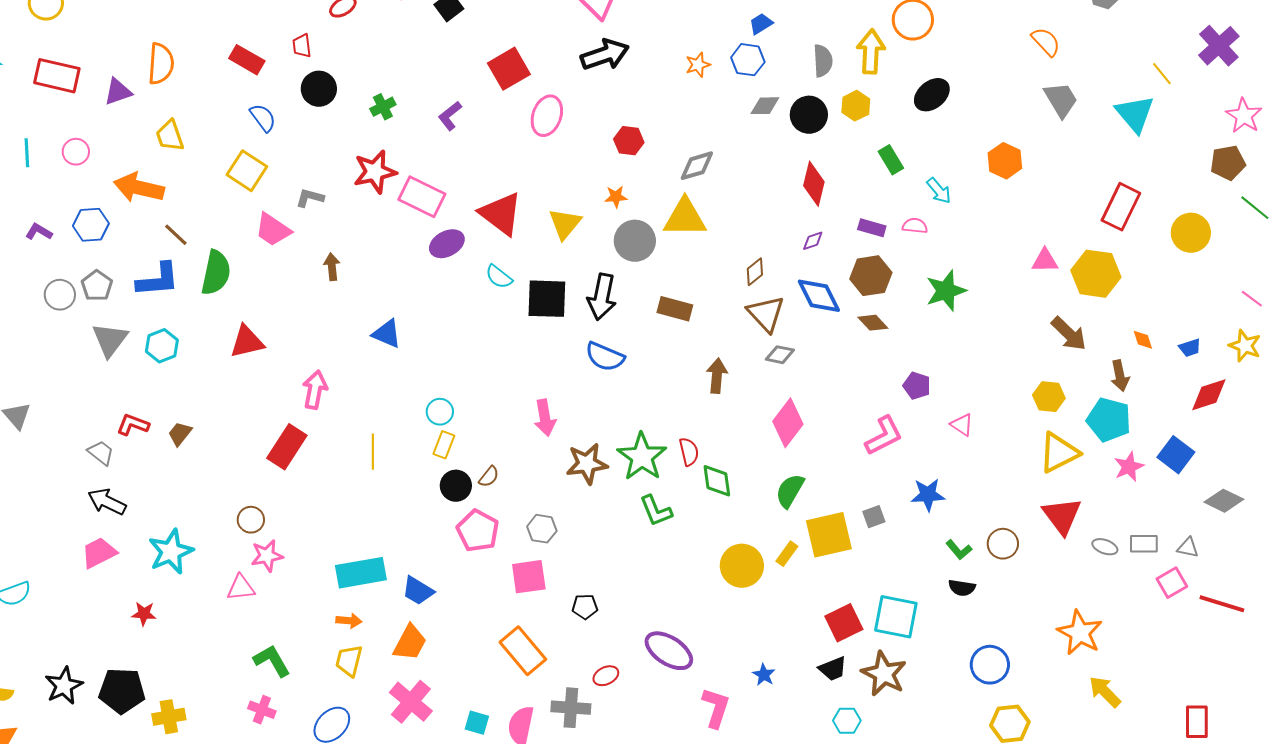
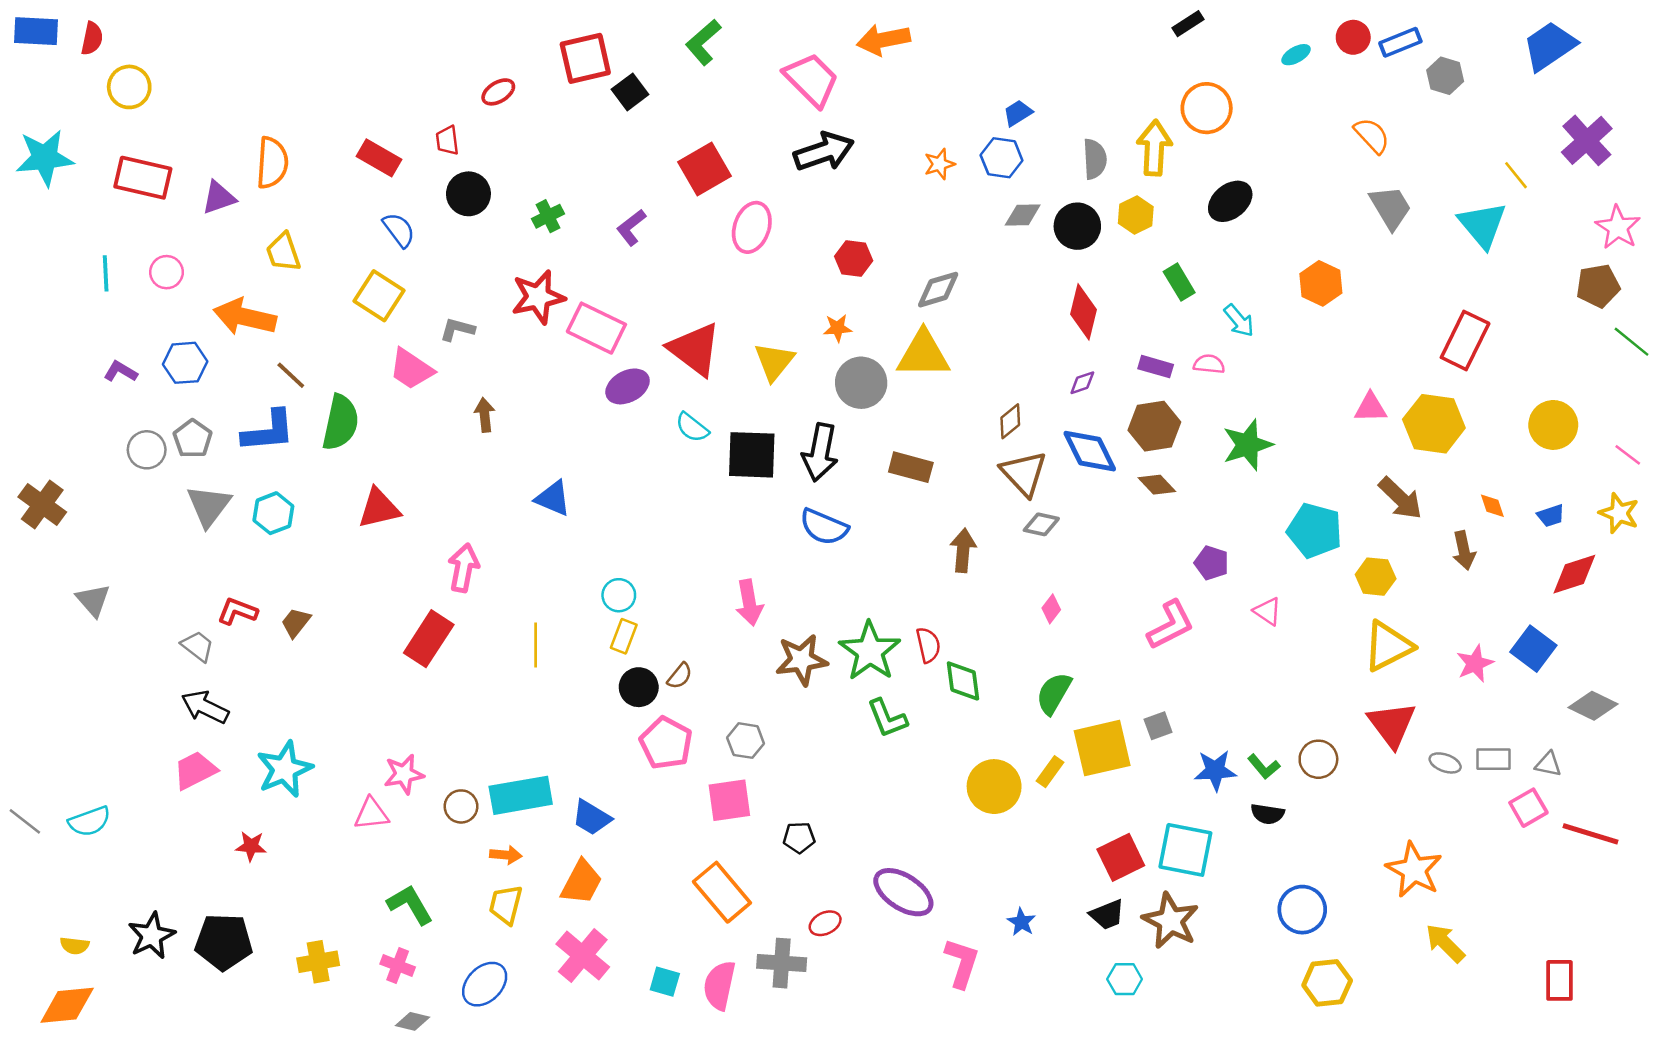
yellow circle: (1191, 233) -> (1553, 425), moved
cyan pentagon: (1109, 420) -> (1315, 531), moved
pink diamond: (788, 423) -> (1051, 609), size x0.5
blue star: (928, 495) -> (1215, 770), moved
brown circle: (251, 520) -> (461, 806), moved
yellow cross: (169, 717) -> (318, 962), moved

